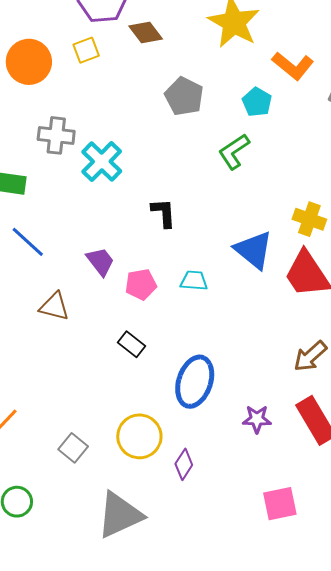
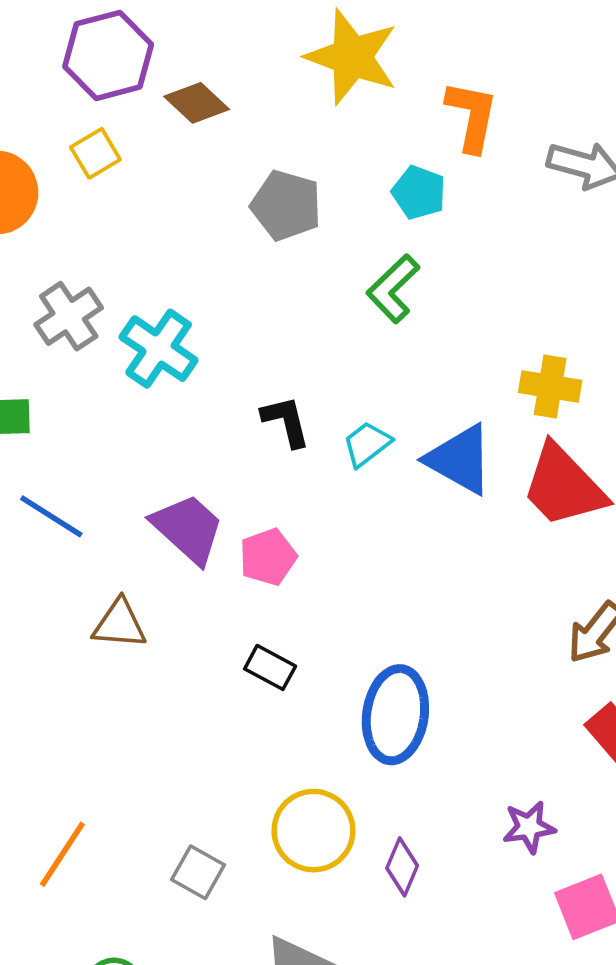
orange L-shape: (293, 66) -> (472, 116), turned -108
gray cross: (56, 135) -> (69, 316), turned -30
purple trapezoid: (100, 261) -> (188, 529), size x1.4
cyan trapezoid: (194, 281) -> (367, 444), moved, turned -32
purple star: (257, 419) -> (529, 827), moved

